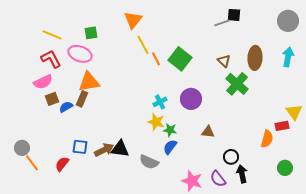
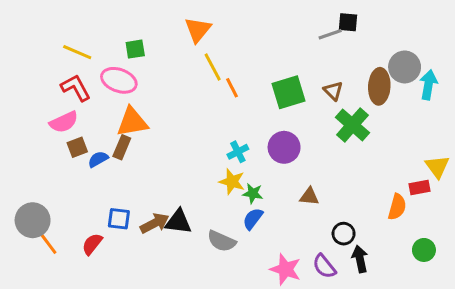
gray circle: (288, 21) -> (405, 67), moved
green square: (180, 59) -> (289, 92), moved, turned 35
gray circle: (22, 148) -> (33, 220), size x1.5

